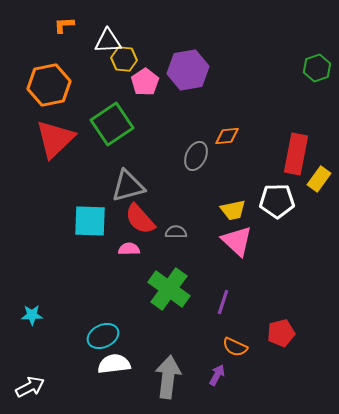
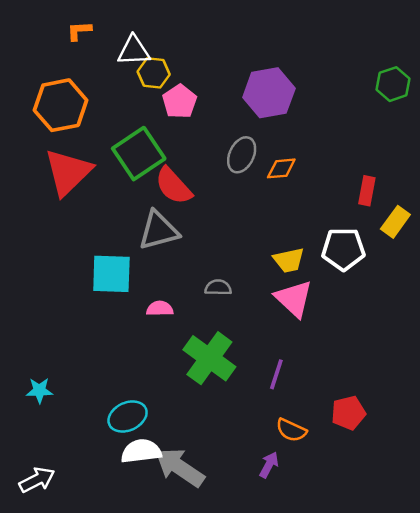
purple hexagon: (188, 70) -> (269, 93), moved
red rectangle: (296, 154) -> (367, 191), size x0.6
gray ellipse: (196, 156) -> (242, 155), moved
red semicircle: (140, 219) -> (173, 186), moved
gray arrow: (168, 377) -> (180, 467), moved, turned -63

